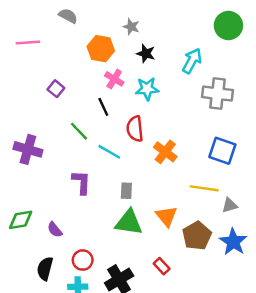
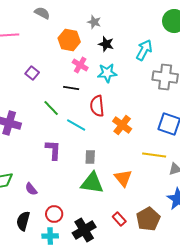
black line: (103, 107) -> (71, 88), turned -56
brown pentagon: (197, 236) -> (148, 219), moved

